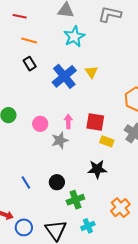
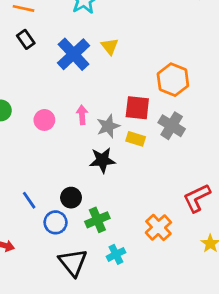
red square: (95, 122) -> (137, 108), moved
gray star: (60, 140) -> (108, 126), moved
black star: (97, 169) -> (102, 160), moved
blue circle: (24, 227) -> (56, 222), moved

